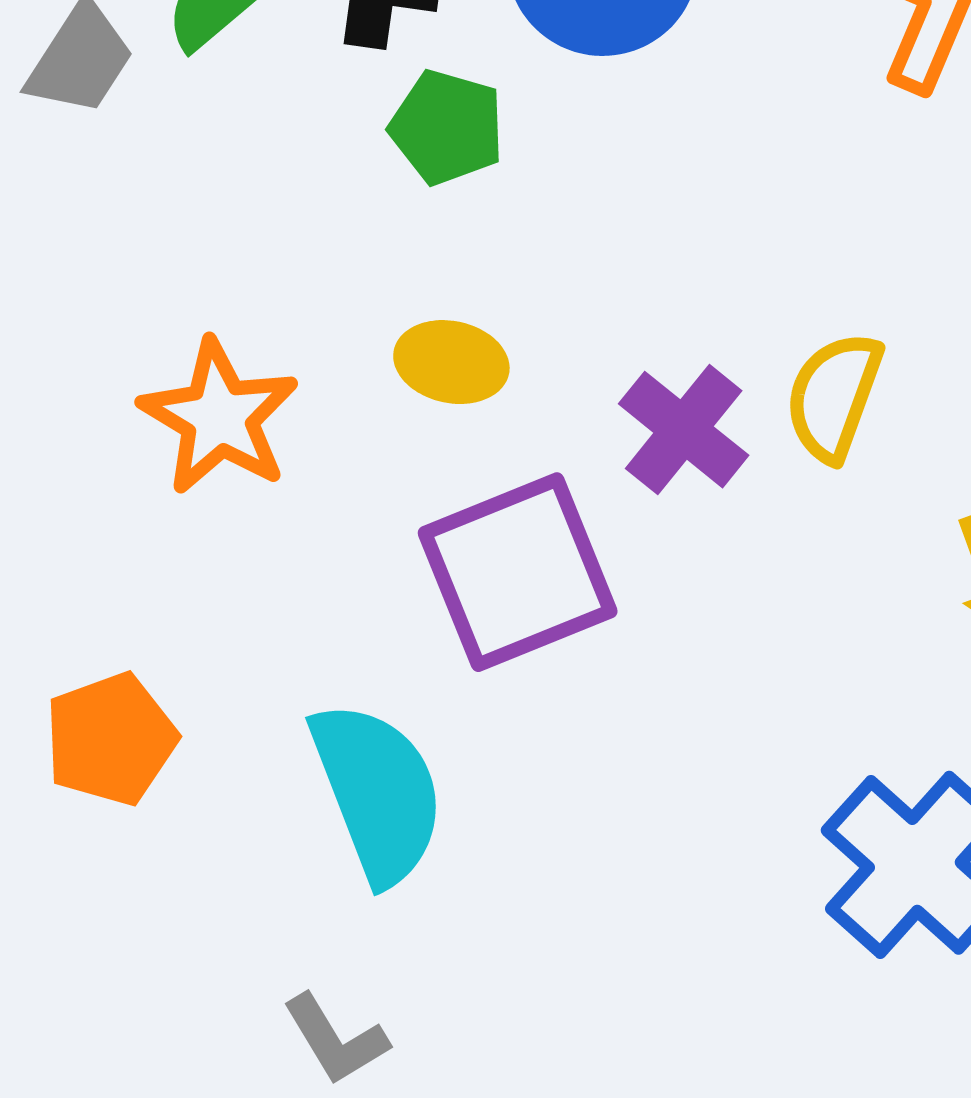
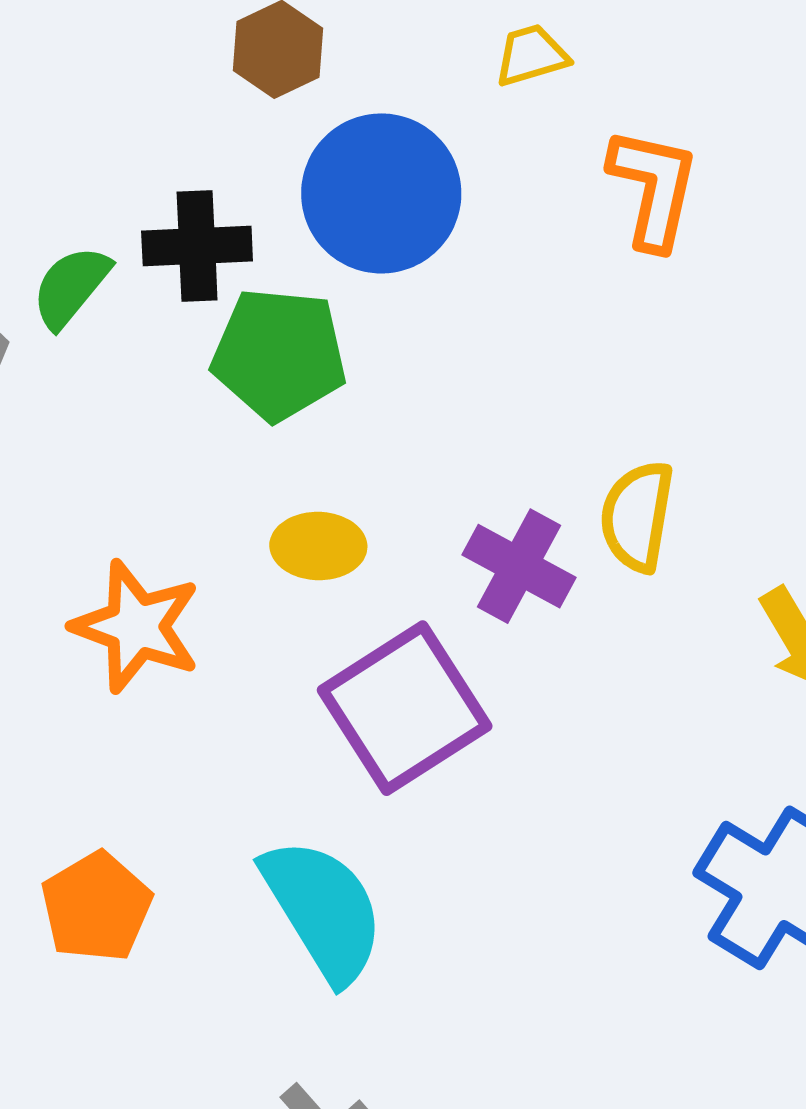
green pentagon: (447, 127) -> (279, 354), size x1.4

